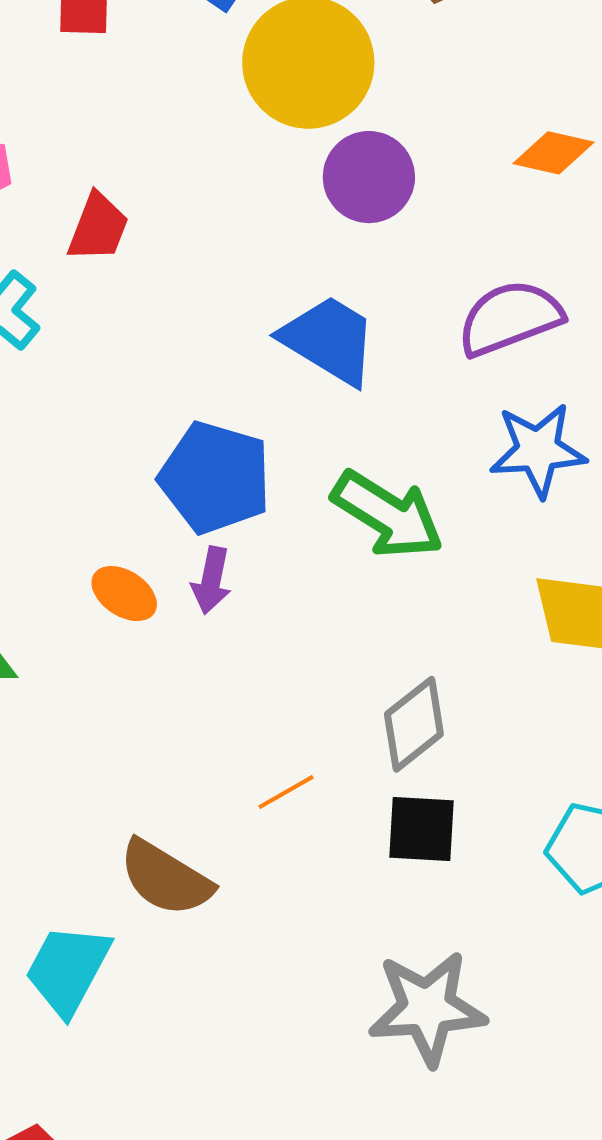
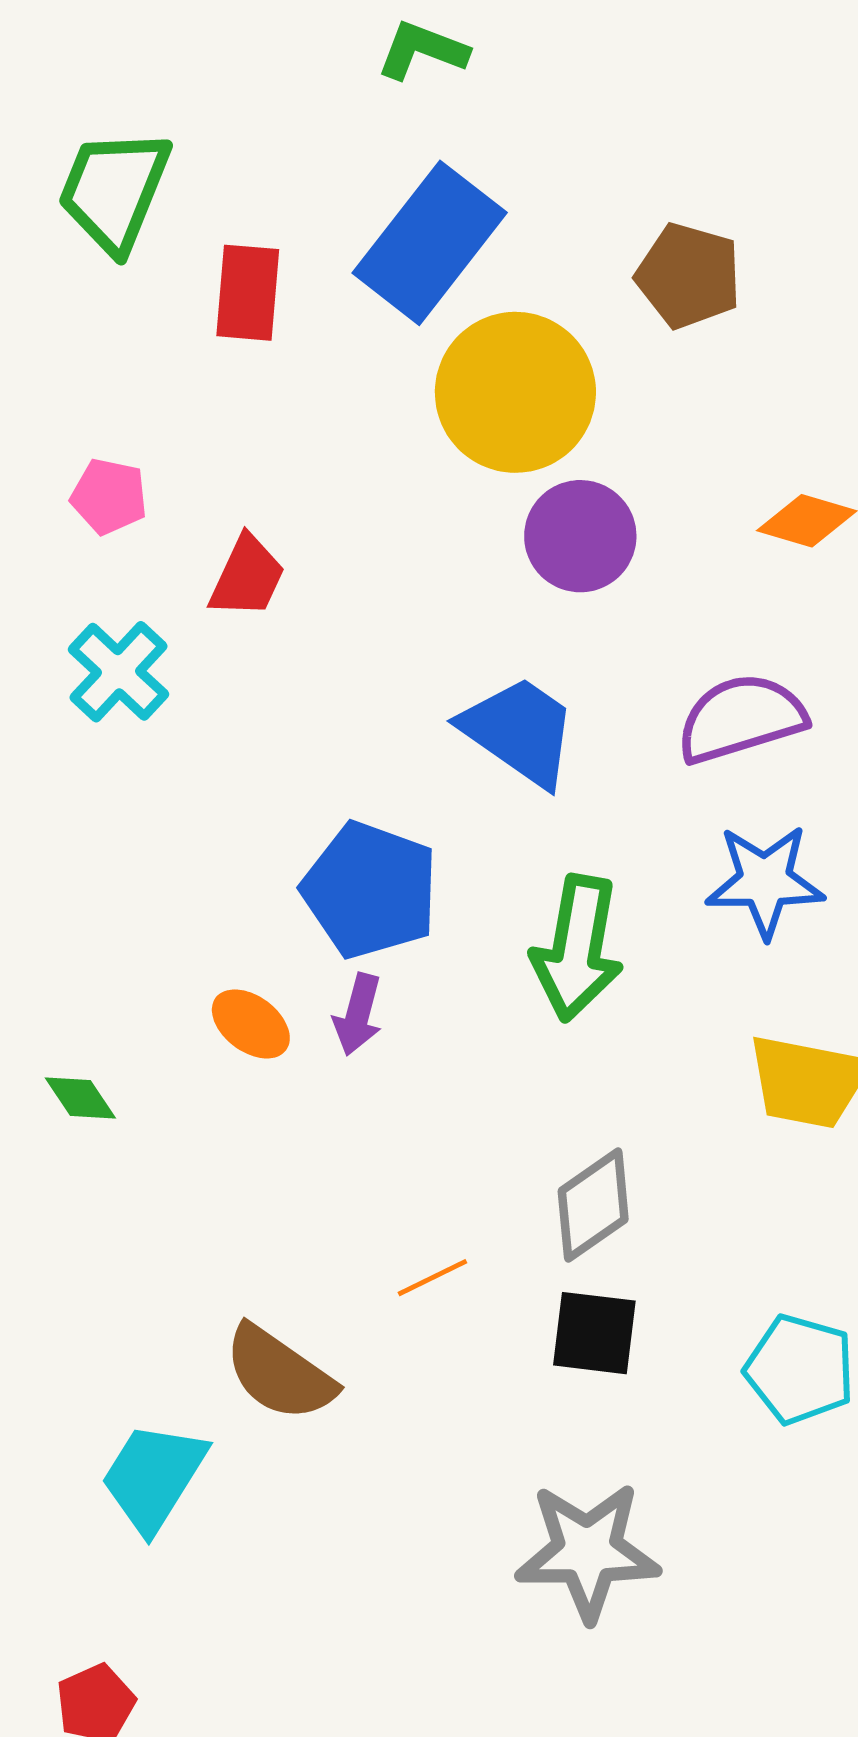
green arrow: (388, 515) -> (577, 948), turned 64

